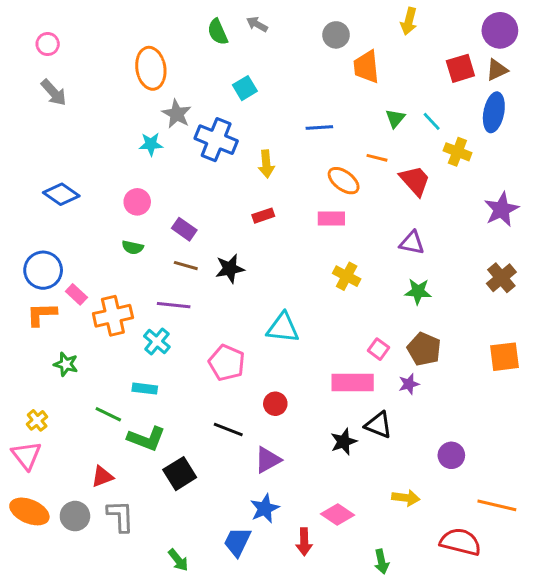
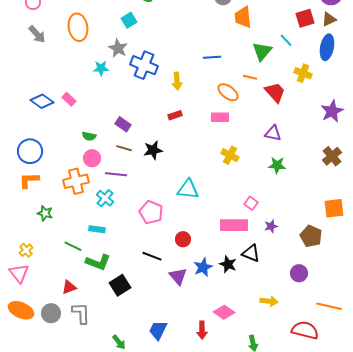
orange ellipse: (151, 68) -> (78, 27), moved
cyan square: (245, 88) -> (129, 20), moved
green triangle: (395, 118) -> (262, 51), size x1.5
cyan line: (432, 121) -> (286, 40), moved
pink circle: (137, 202) -> (92, 158), moved
pink rectangle: (76, 294) -> (69, 99), moved
brown pentagon: (424, 349) -> (311, 236), moved
black star: (344, 442) -> (228, 264), turned -30
purple triangle: (268, 460) -> (178, 276), turned -42
blue star: (265, 508) -> (203, 267), moved

